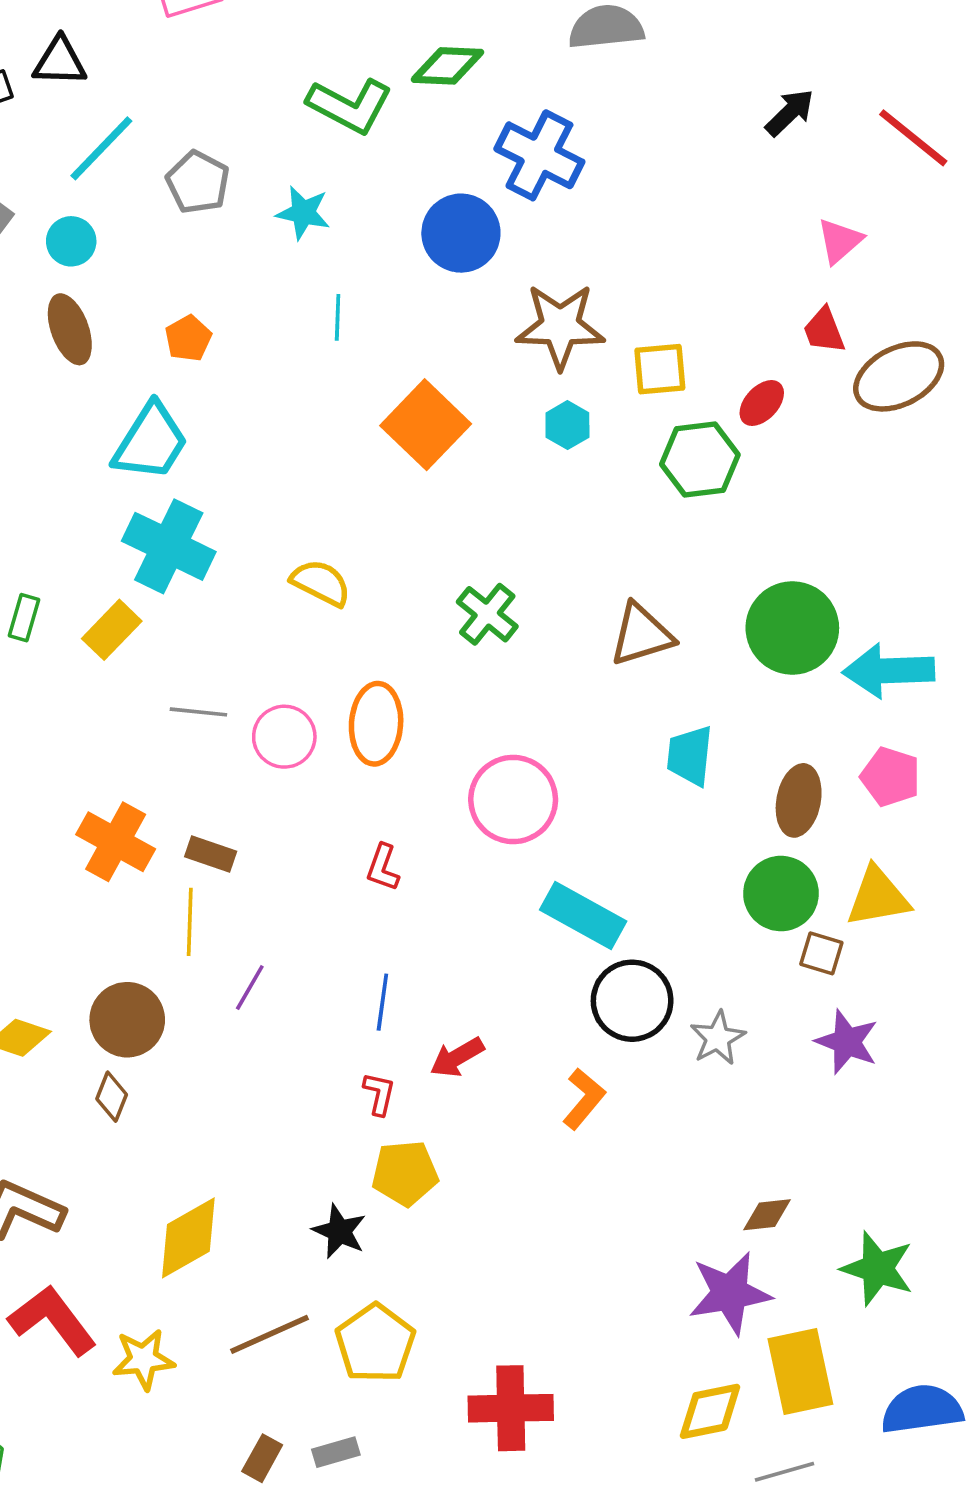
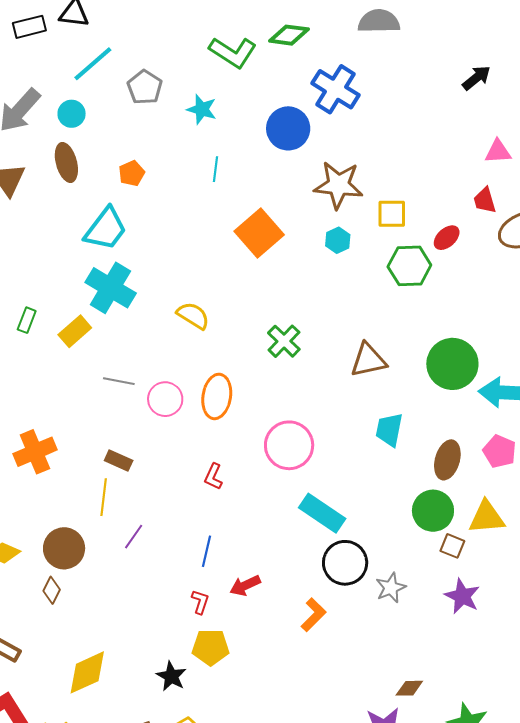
pink triangle: (840, 241) -> (498, 152), turned 32
orange cross: (116, 842) -> (35, 452), moved, turned 33

